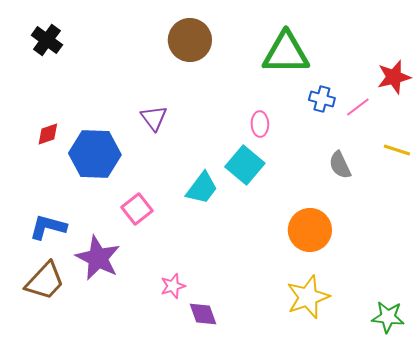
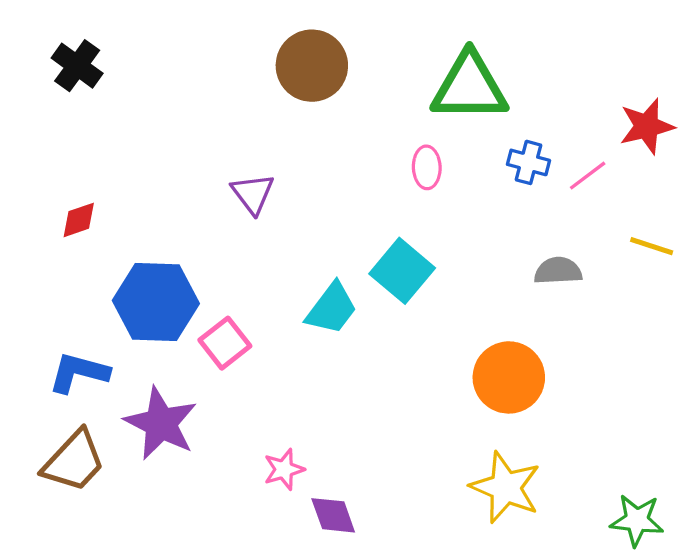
pink ellipse: (260, 124) -> (427, 167), moved
blue hexagon: (95, 154) -> (156, 302), moved
gray semicircle: (340, 165) -> (558, 271), turned 112
yellow star: (308, 297) -> (506, 487), turned -30

